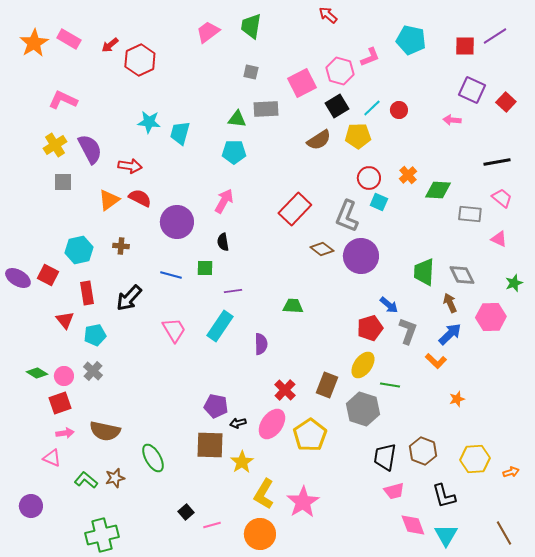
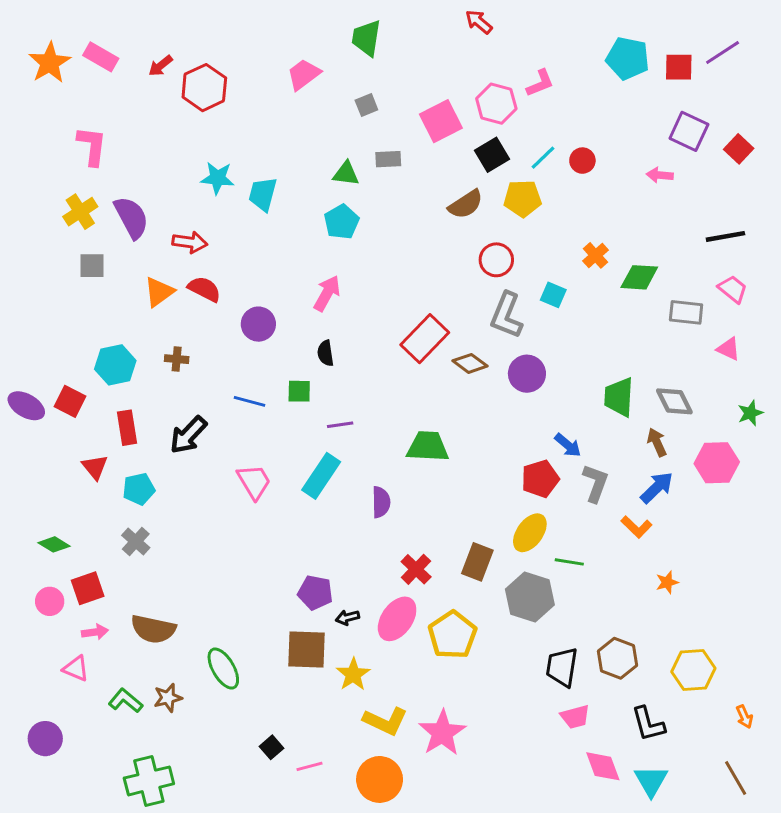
pink trapezoid: (208, 32) -> (304, 74), moved
cyan pentagon: (411, 40) -> (628, 58), moved
gray square: (251, 72) -> (366, 105), turned -35
pink L-shape: (63, 100) -> (92, 146), turned 72
gray rectangle: (266, 109) -> (388, 159), size x0.7
cyan pentagon: (234, 152) -> (342, 222), turned -30
red circle: (369, 178) -> (496, 260), moved
red rectangle: (295, 209) -> (425, 339), moved
purple circle: (177, 222) -> (258, 324), size x0.7
purple circle: (361, 256) -> (527, 374), size x0.7
green trapezoid: (293, 306) -> (428, 447), size x1.4
pink circle: (64, 376) -> (50, 601), moved
orange arrow: (511, 472) -> (744, 717), moved, turned 84
yellow L-shape: (264, 494) -> (385, 721), turned -96

